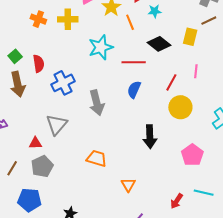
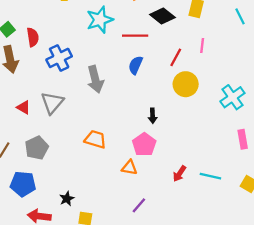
black arrow: (150, 137) -> (153, 116), size x0.6
red triangle: (35, 143) -> (24, 107), moved, turned 32
pink pentagon: (192, 155) -> (144, 144), moved
orange triangle: (128, 185) -> (129, 168), turned -49
red arrow: (177, 201) -> (180, 174), moved

